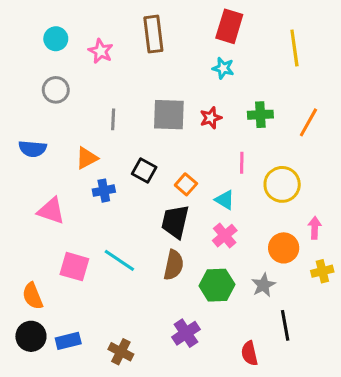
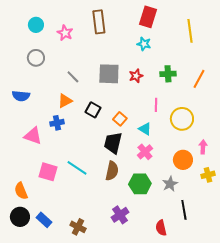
gray line: (113, 119) -> (73, 77), turned -48
orange triangle: (87, 158) -> (65, 101), moved
blue cross: (104, 191) -> (57, 123), moved
blue rectangle: (68, 341) -> (44, 220), turned 56

